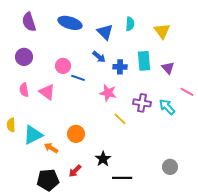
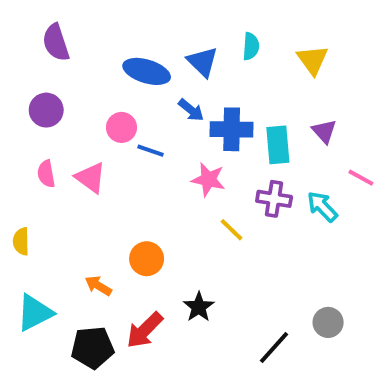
blue ellipse: (70, 23) -> (147, 71), moved
cyan rectangle: (144, 61) -> (278, 145), moved
blue cross: (120, 67) -> (232, 129), size x1.5
cyan triangle: (33, 135) -> (35, 313), moved
red arrow: (75, 171) -> (145, 330), size x1.5
black line: (122, 178) -> (274, 348), moved, turned -48

